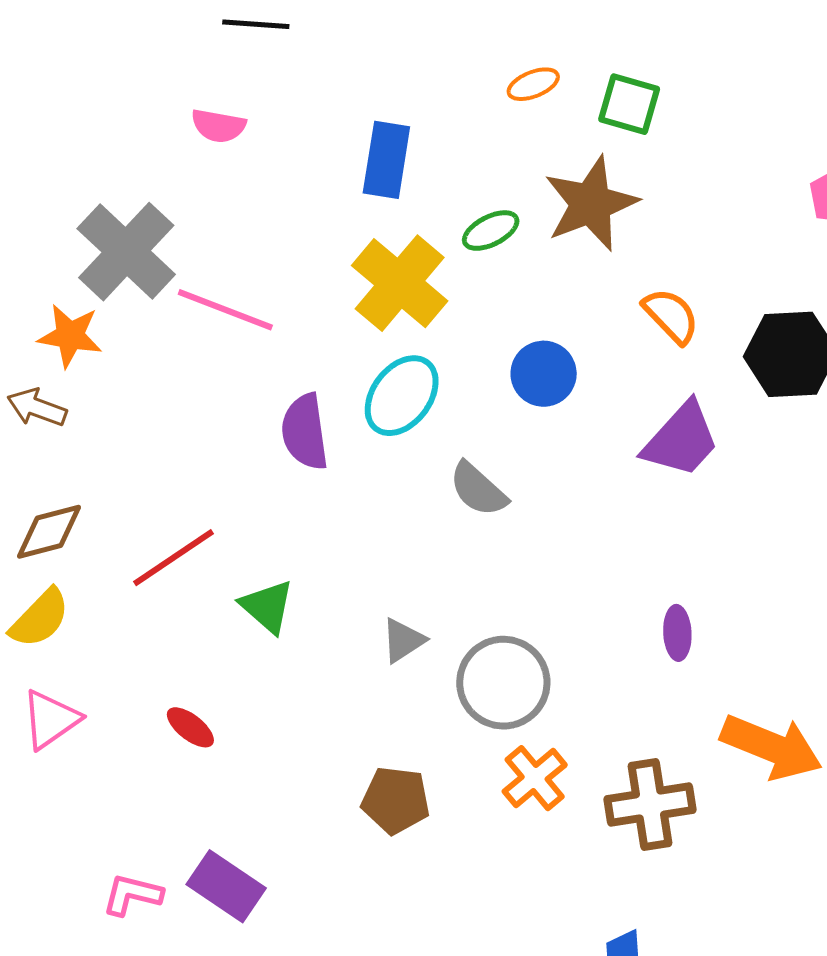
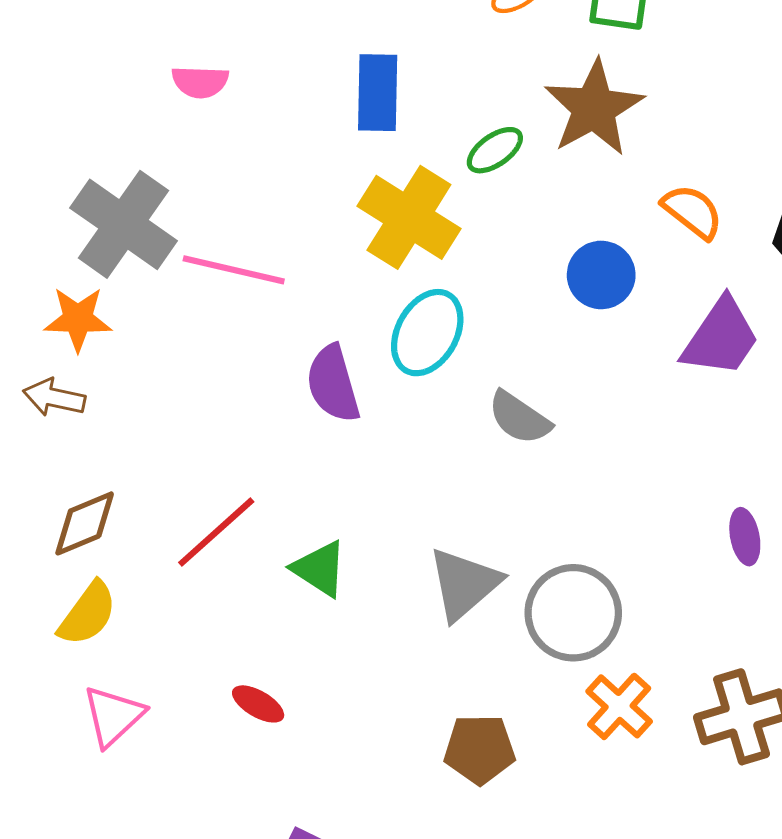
blue circle: (544, 374) -> (601, 275), moved
gray triangle: (403, 640) -> (464, 584), size x1.6

